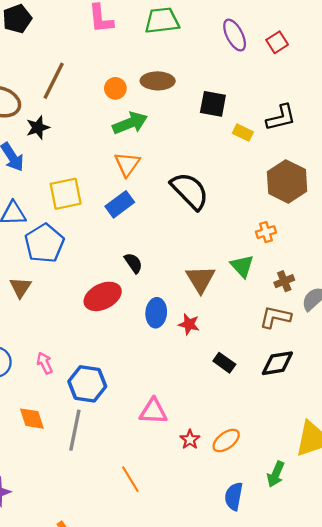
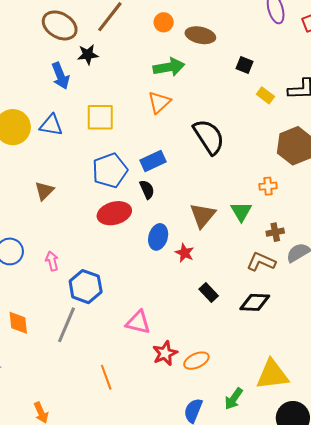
orange circle: (115, 88) -> (164, 22), moved
black square: (213, 104) -> (245, 65), size x0.7
blue rectangle: (120, 204) -> (153, 161), moved
blue pentagon: (44, 243) -> (110, 171), moved
orange diamond: (32, 419) -> (18, 323), moved
red star: (190, 439) -> (165, 353), size x1.4

